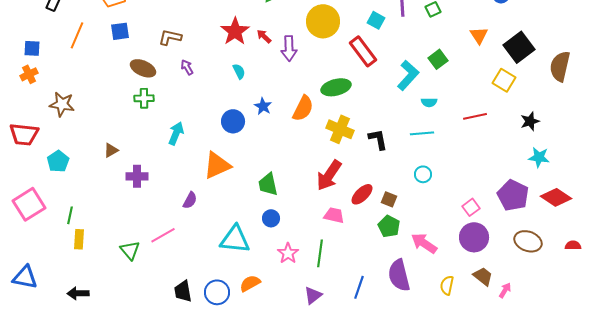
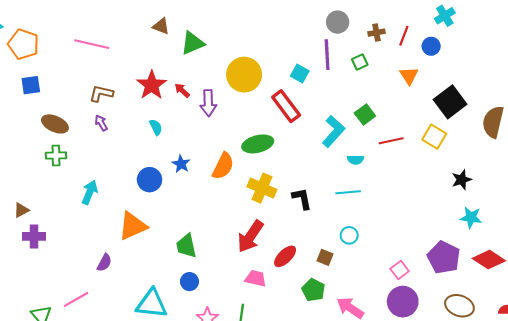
orange triangle: (479, 35) -> (409, 76), moved
brown L-shape: (170, 37) -> (101, 94), moved
red line: (475, 116) -> (391, 141), moved
purple cross: (137, 176) -> (34, 236), moved
brown square: (389, 199) -> (325, 257), moved

